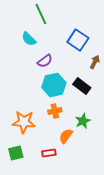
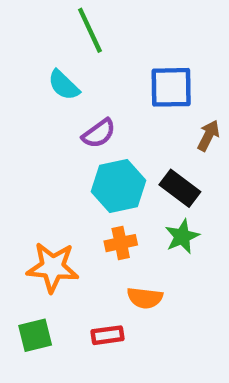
blue square: (78, 40) -> (171, 87), turned -35
green star: (83, 121) -> (182, 236), moved
orange semicircle: (66, 136) -> (145, 298), turned -119

